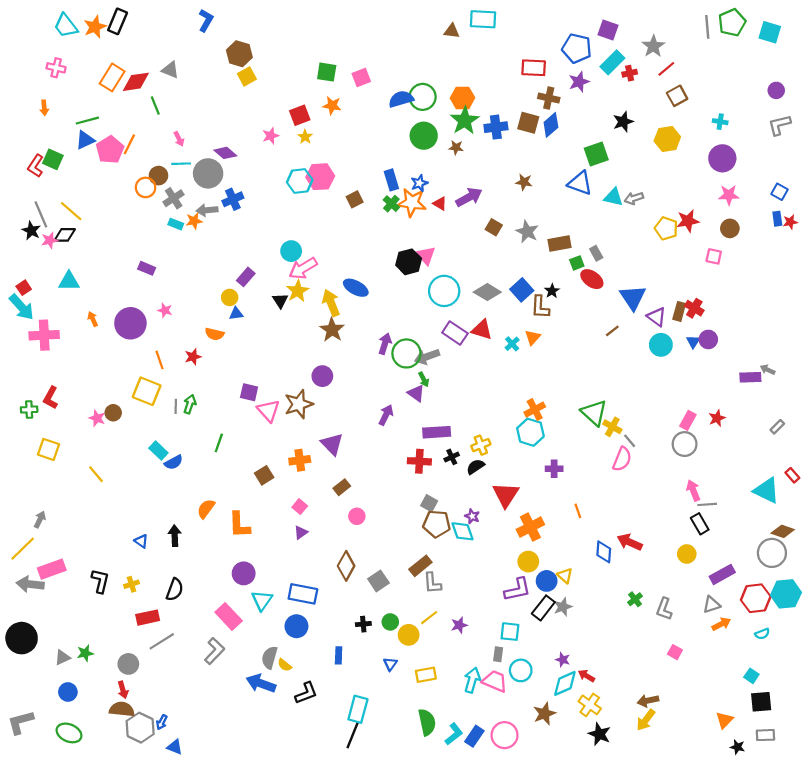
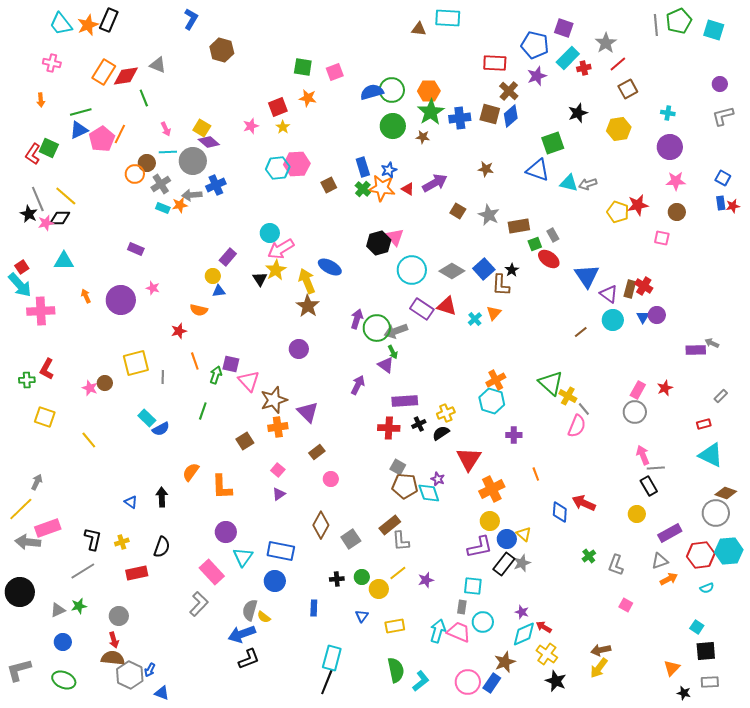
yellow square: (247, 76) -> (202, 128), moved, turned -30
brown cross: (549, 98) -> (509, 91), turned 30
brown line: (612, 331) -> (581, 332), moved
orange line: (160, 360) -> (195, 361), moved
yellow square: (147, 391) -> (136, 363), turned -36
green arrow: (190, 404) -> (216, 375), moved
brown star: (299, 404) -> (274, 400), moved
red rectangle: (792, 475) -> (704, 424), moved, turned -64
gray line: (162, 641) -> (83, 571), moved
blue arrow: (261, 683) -> (242, 634), turned -40
black L-shape: (306, 693) -> (249, 659), moved
blue rectangle: (474, 736) -> (492, 683), moved

